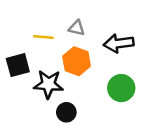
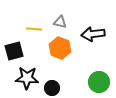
black star: (48, 84) -> (27, 78), moved
green circle: (121, 88) -> (99, 82), moved

